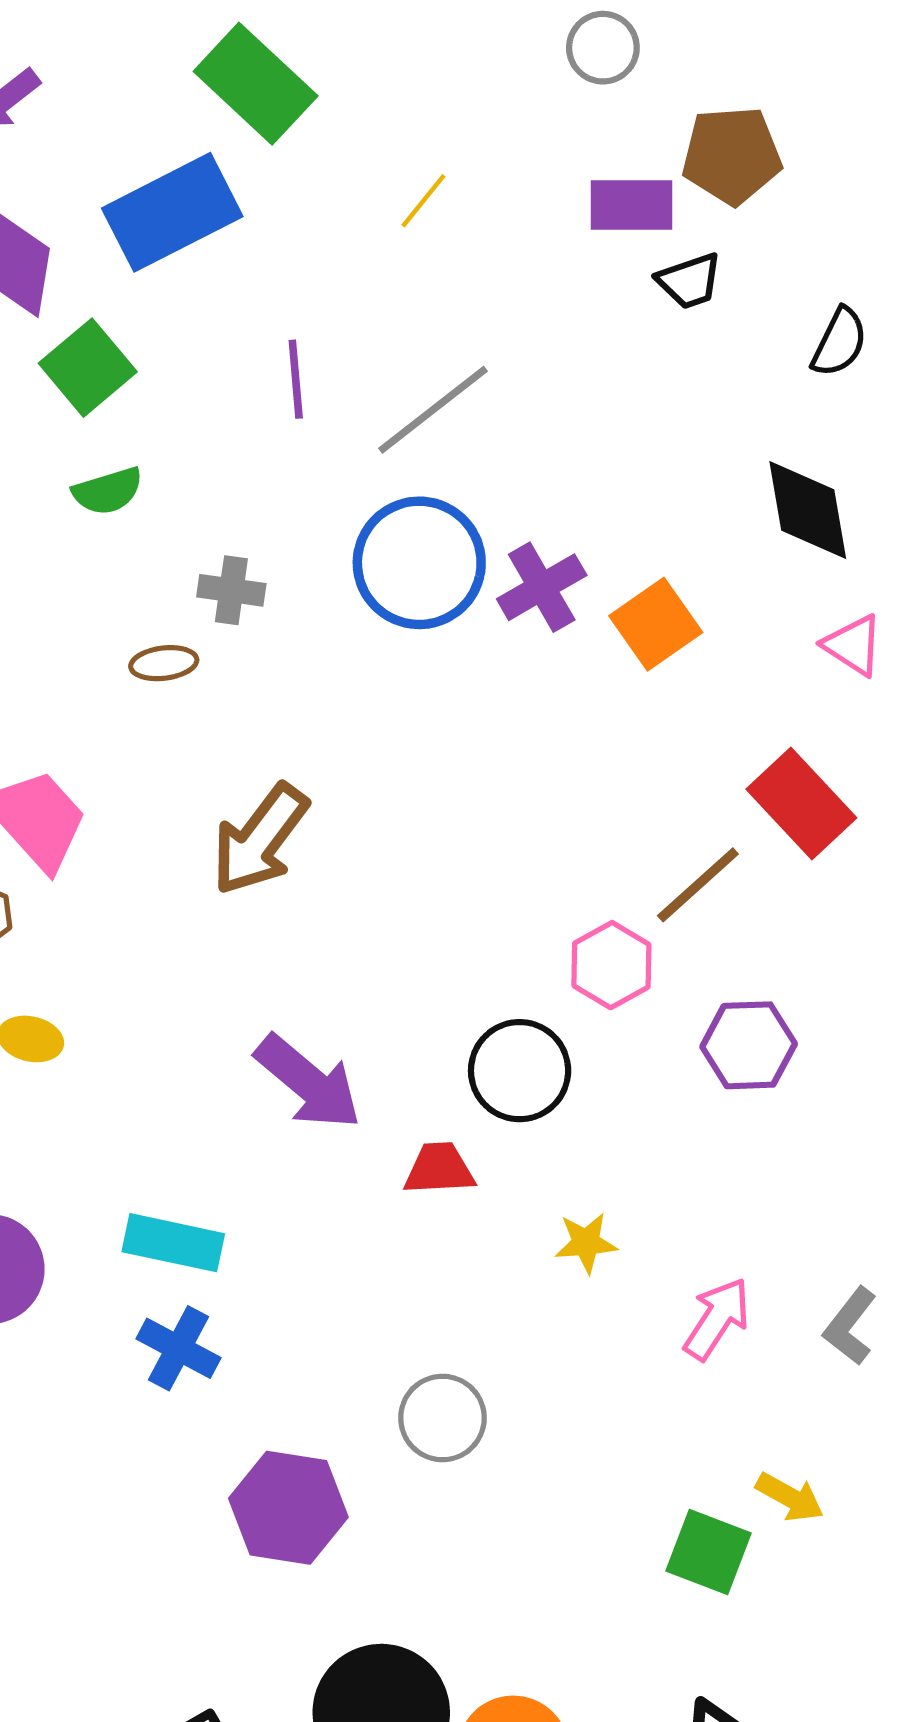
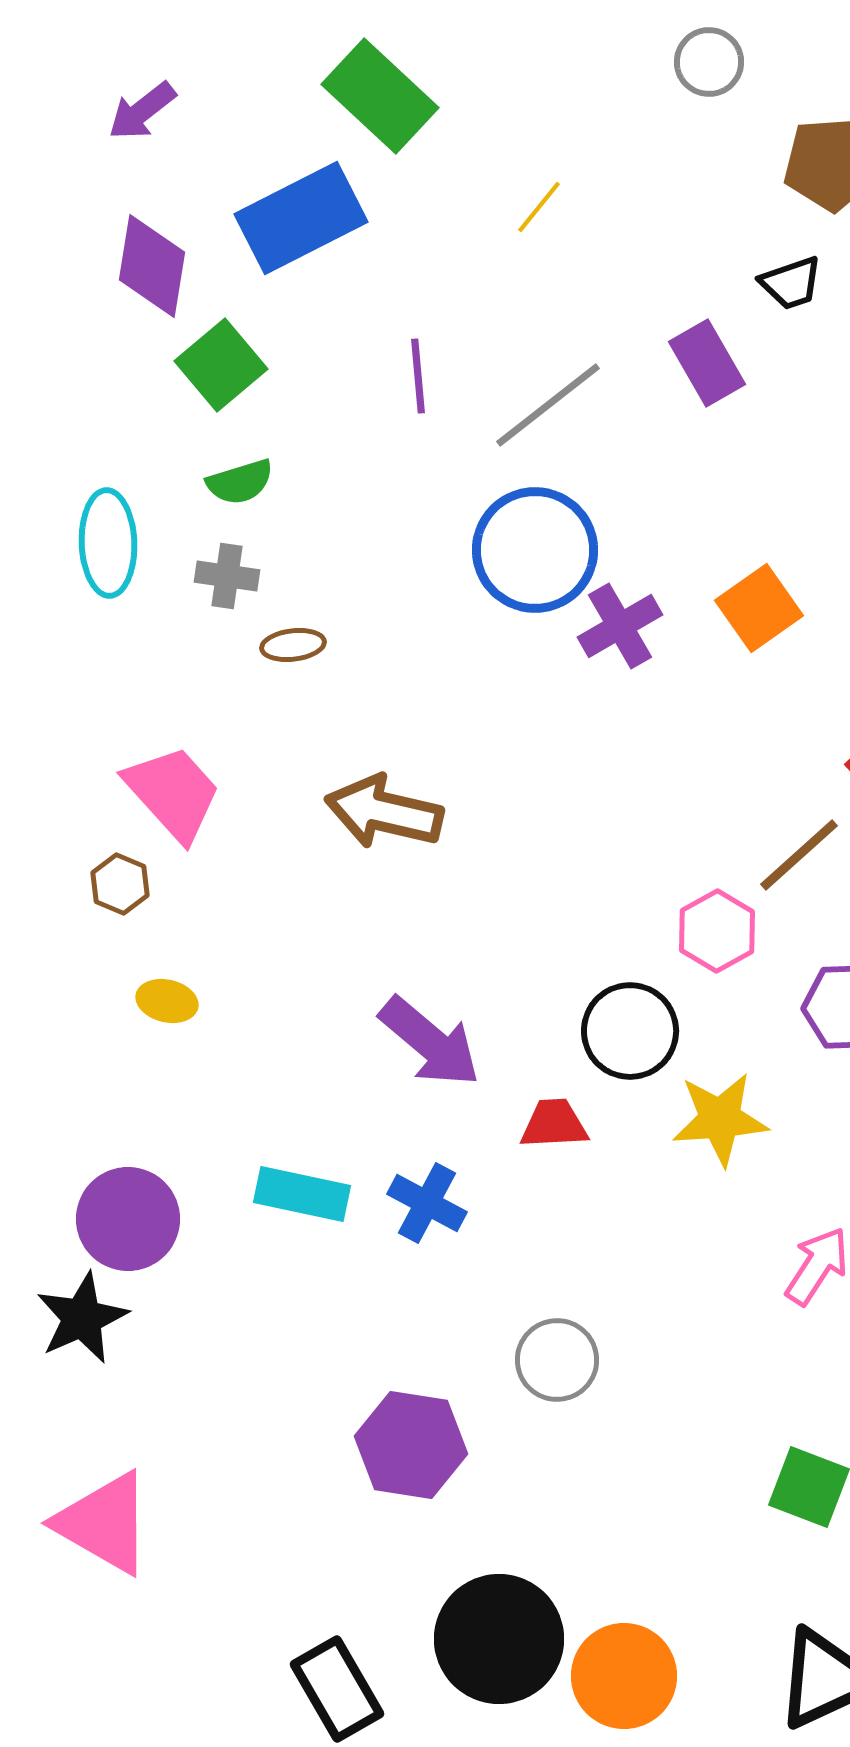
purple rectangle: (631, 205) -> (707, 363), moved, turned 60
purple cross: (542, 587) -> (620, 626), moved
gray cross: (231, 590) -> (227, 576), moved
brown arrow: (260, 839) -> (384, 812), turned 66
yellow star: (586, 1243) -> (720, 1119), moved, size x1.6
blue cross: (179, 1348) -> (427, 1203), moved

